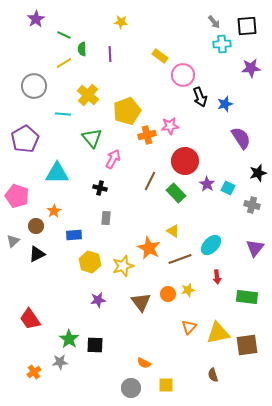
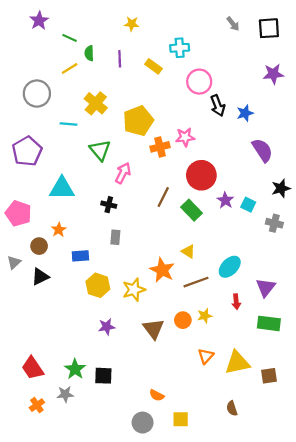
cyan cross: (222, 44) -> (180, 48), moved
yellow rectangle: (160, 56) -> (153, 66), moved
purple triangle: (255, 248) -> (266, 287), moved
red trapezoid: (30, 319) -> (33, 368), moved
brown square: (247, 345) -> (269, 376), size x0.7

